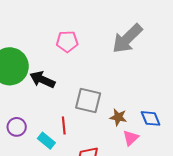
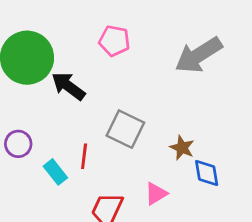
brown star: (118, 117) -> (182, 148), moved
pink triangle: (131, 138) -> (156, 194), moved

